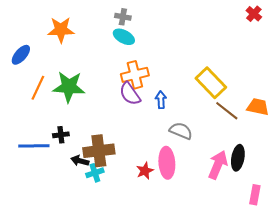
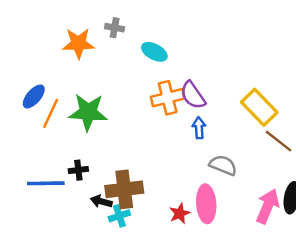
gray cross: (123, 17) -> (115, 28), moved
blue ellipse: (21, 55) -> (34, 96), moved
purple semicircle: (130, 94) -> (193, 95), moved

